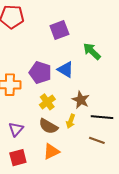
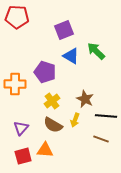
blue triangle: (66, 70) -> (71, 56), moved
orange triangle: (51, 152) -> (45, 150), moved, turned 30

